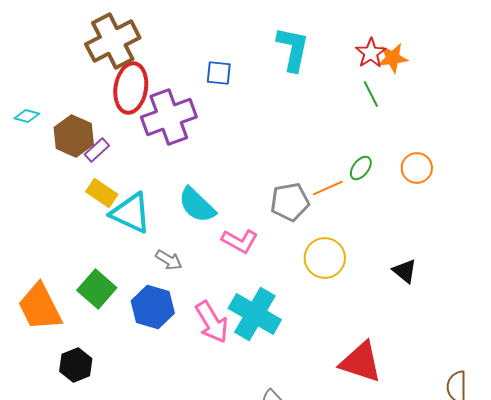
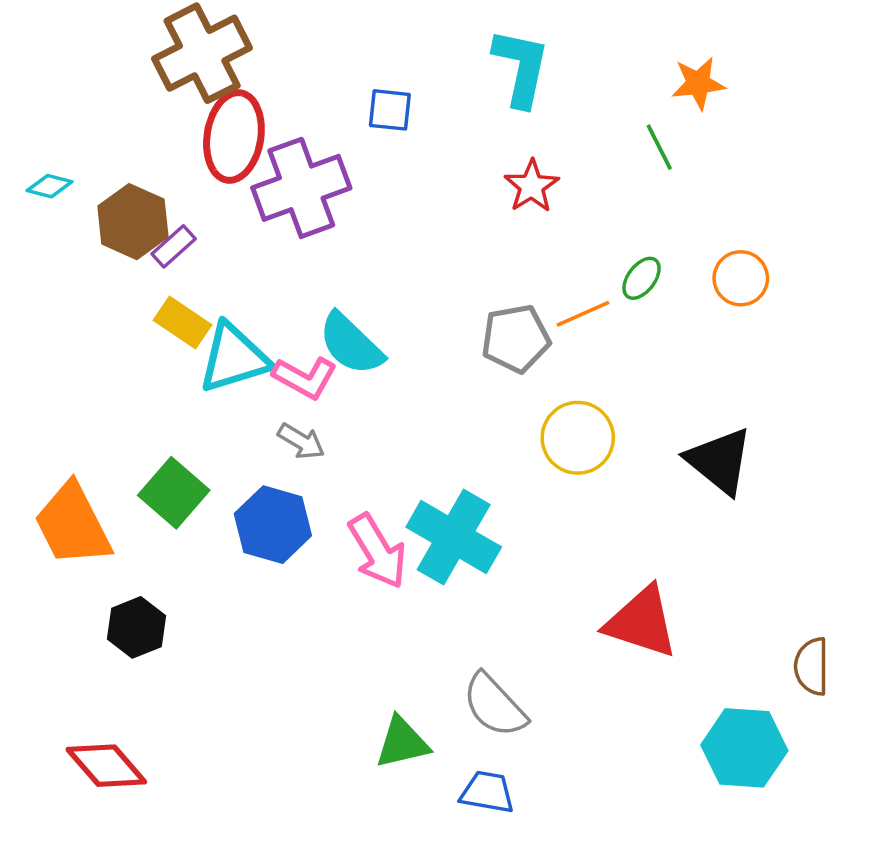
red star: (371, 53) -> (532, 186), moved
cyan triangle: (131, 213) -> (234, 358), turned -42
pink L-shape: (240, 241) -> (305, 378), moved
black triangle: (405, 271) -> (720, 461), size x1.6

